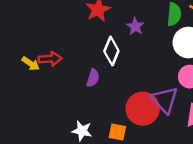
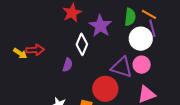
purple star: (135, 26) -> (100, 26), size x1.6
purple triangle: (165, 100) -> (122, 67), moved, turned -30

